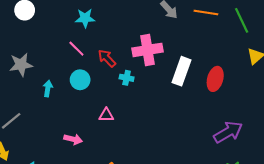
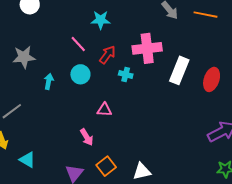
cyan star: (85, 18) -> (101, 20), moved
red arrow: (107, 58) -> (107, 55), turned 78
pink arrow: (73, 139) -> (87, 137), moved, turned 42

